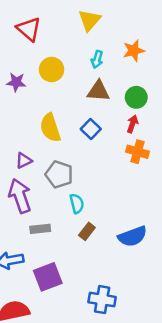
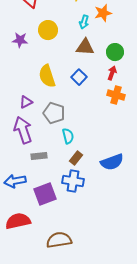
orange star: (134, 51) -> (103, 13), moved
blue cross: (102, 300) -> (73, 181), moved

